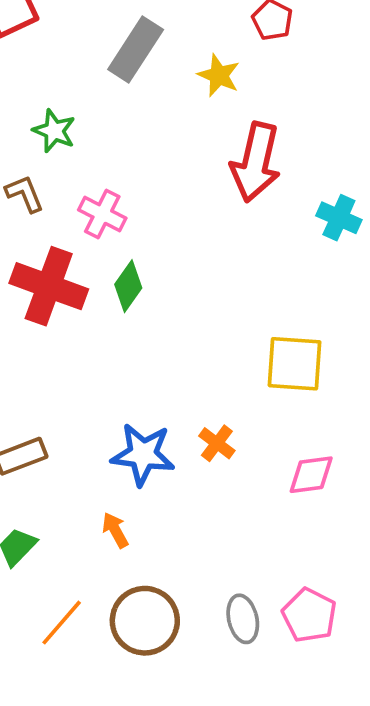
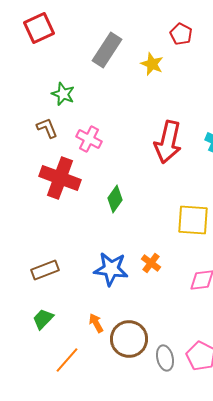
red arrow: (256, 162) -> (168, 142), moved
green diamond: (128, 286) -> (115, 199), moved
orange arrow: (115, 530) -> (96, 323), moved
brown circle: (145, 621) -> (129, 339), moved

